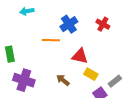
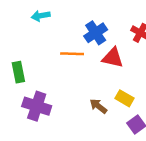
red triangle: (80, 56) -> (113, 58), moved
brown arrow: (63, 80) -> (98, 106), moved

